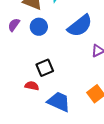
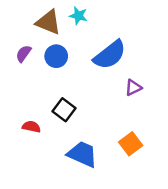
black square: (45, 68) -> (64, 110), turned -30
red semicircle: (32, 86) -> (31, 127), moved

